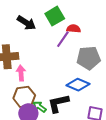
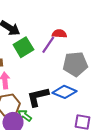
green square: (55, 16) -> (23, 47), moved
black L-shape: (58, 103) -> (38, 97), moved

